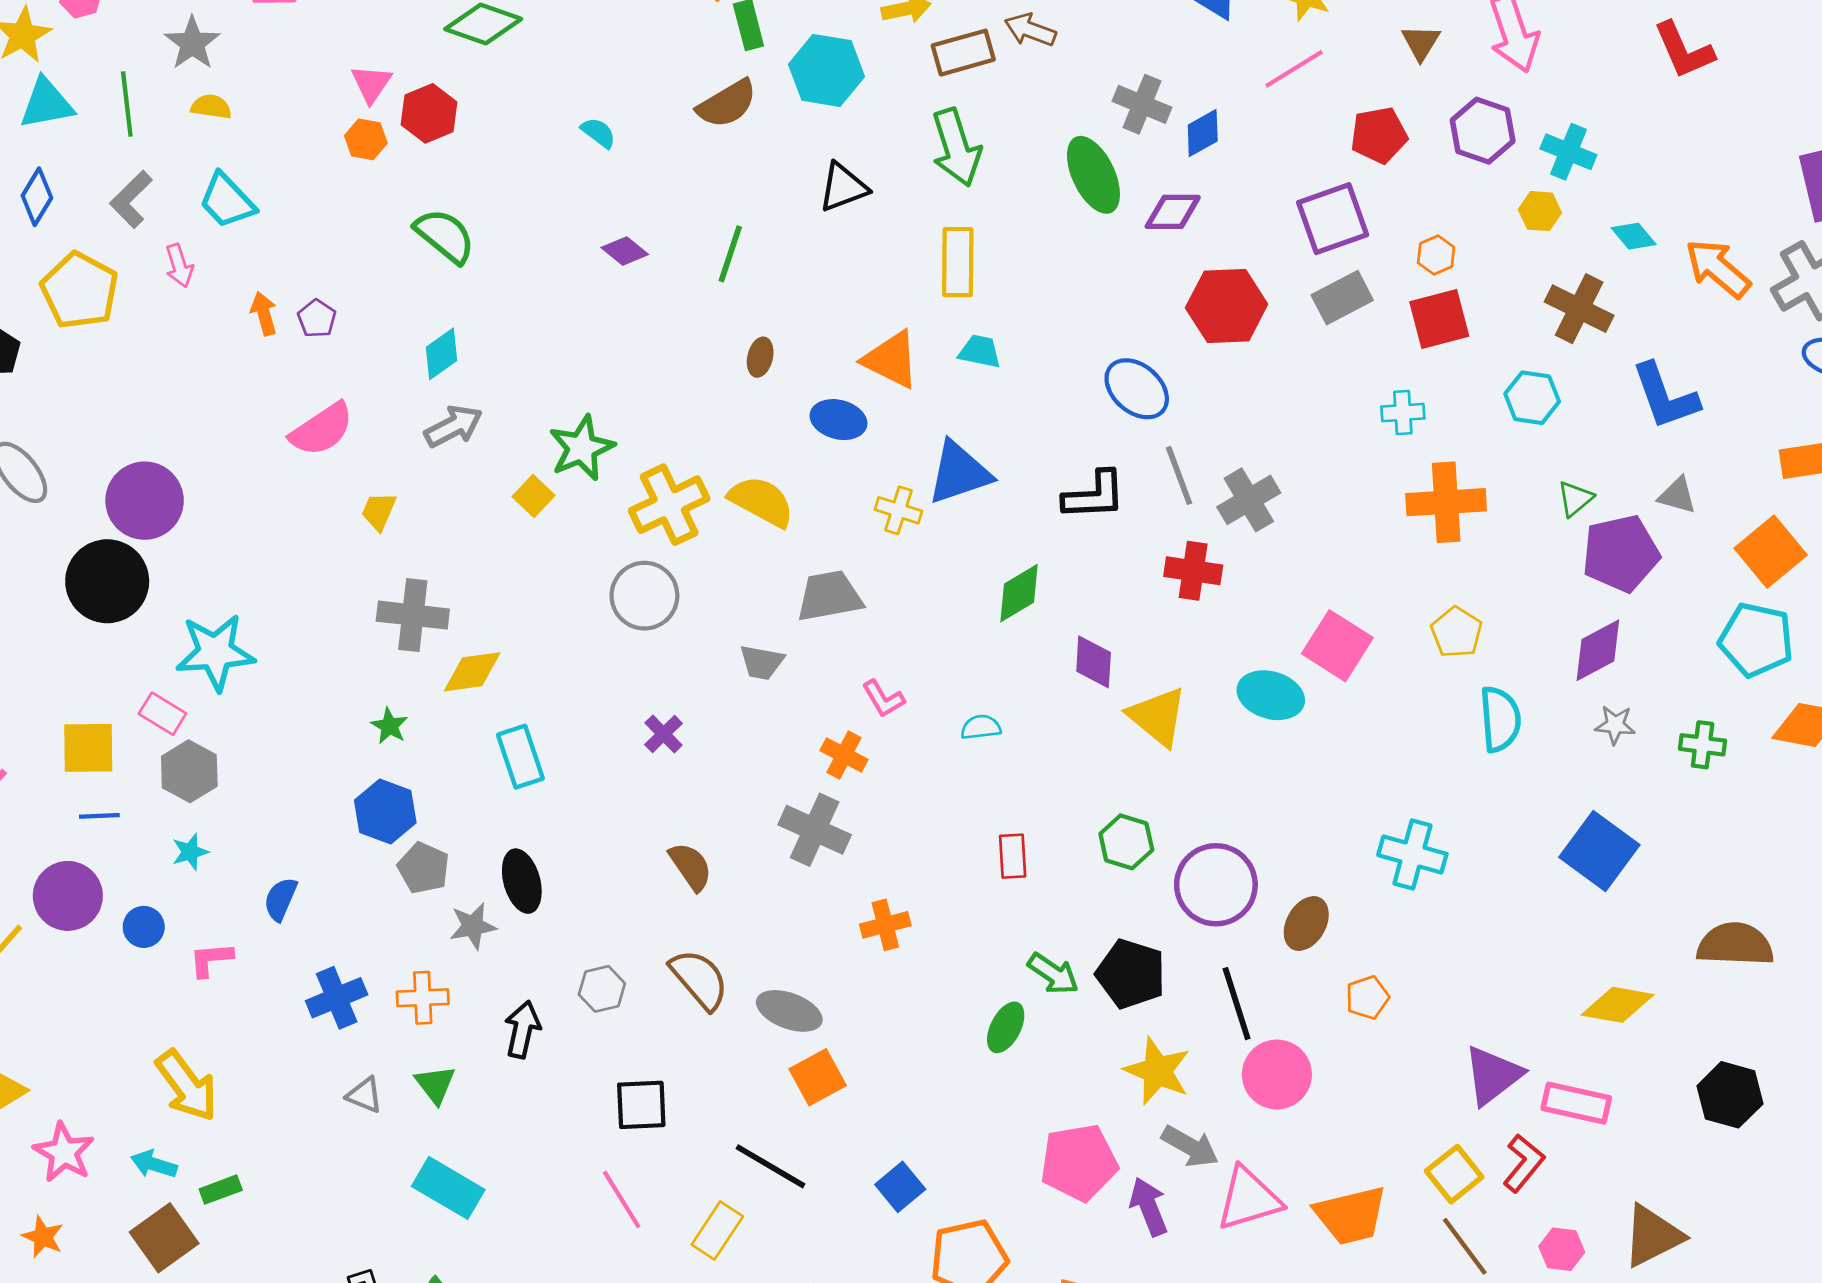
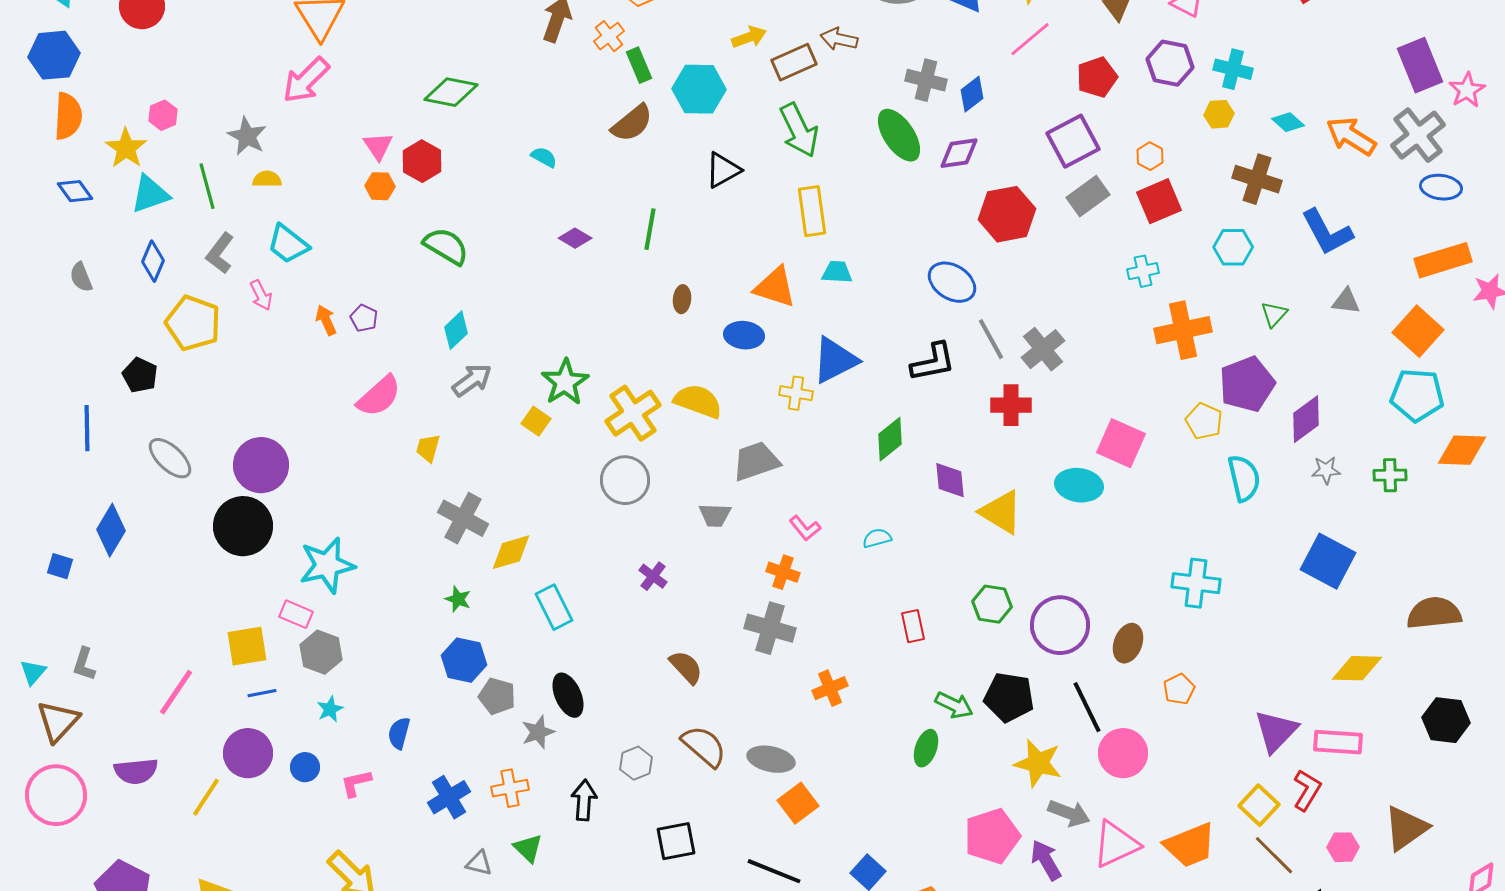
purple pentagon: (1621, 553) -> (1247, 384), moved
gray cross: (413, 615) -> (463, 518), turned 30

